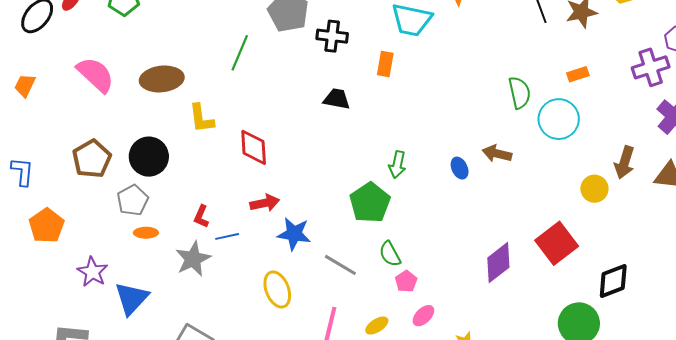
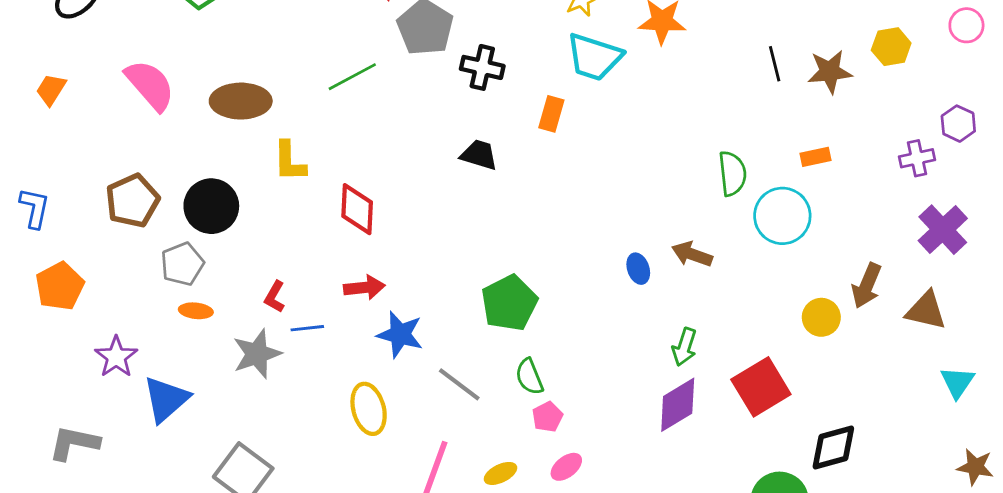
green line: (240, 53) -> (352, 77), turned 33
purple cross: (651, 67) -> (917, 158), size x0.7
green arrow: (397, 165) -> (684, 347), moved

